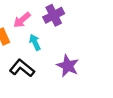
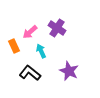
purple cross: (54, 15) -> (57, 28), turned -30

